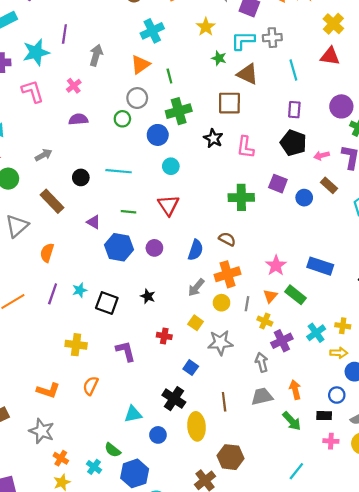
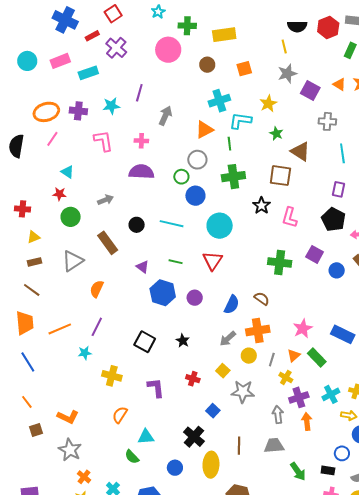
cyan L-shape: (243, 41) -> (240, 121), moved
cyan star: (36, 52) -> (111, 106), size x0.7
pink cross: (74, 86) -> (141, 141), turned 32
purple semicircle: (78, 119) -> (141, 172), size x1.4
blue circle: (158, 135) -> (195, 196), moved
cyan circle: (171, 166) -> (220, 226), size x1.6
cyan star: (80, 290) -> (85, 353), moved
orange L-shape: (48, 390) -> (68, 417), moved
orange arrow: (295, 390) -> (307, 421), moved
cyan triangle: (133, 414) -> (146, 437), moved
green semicircle: (113, 450) -> (132, 457), moved

